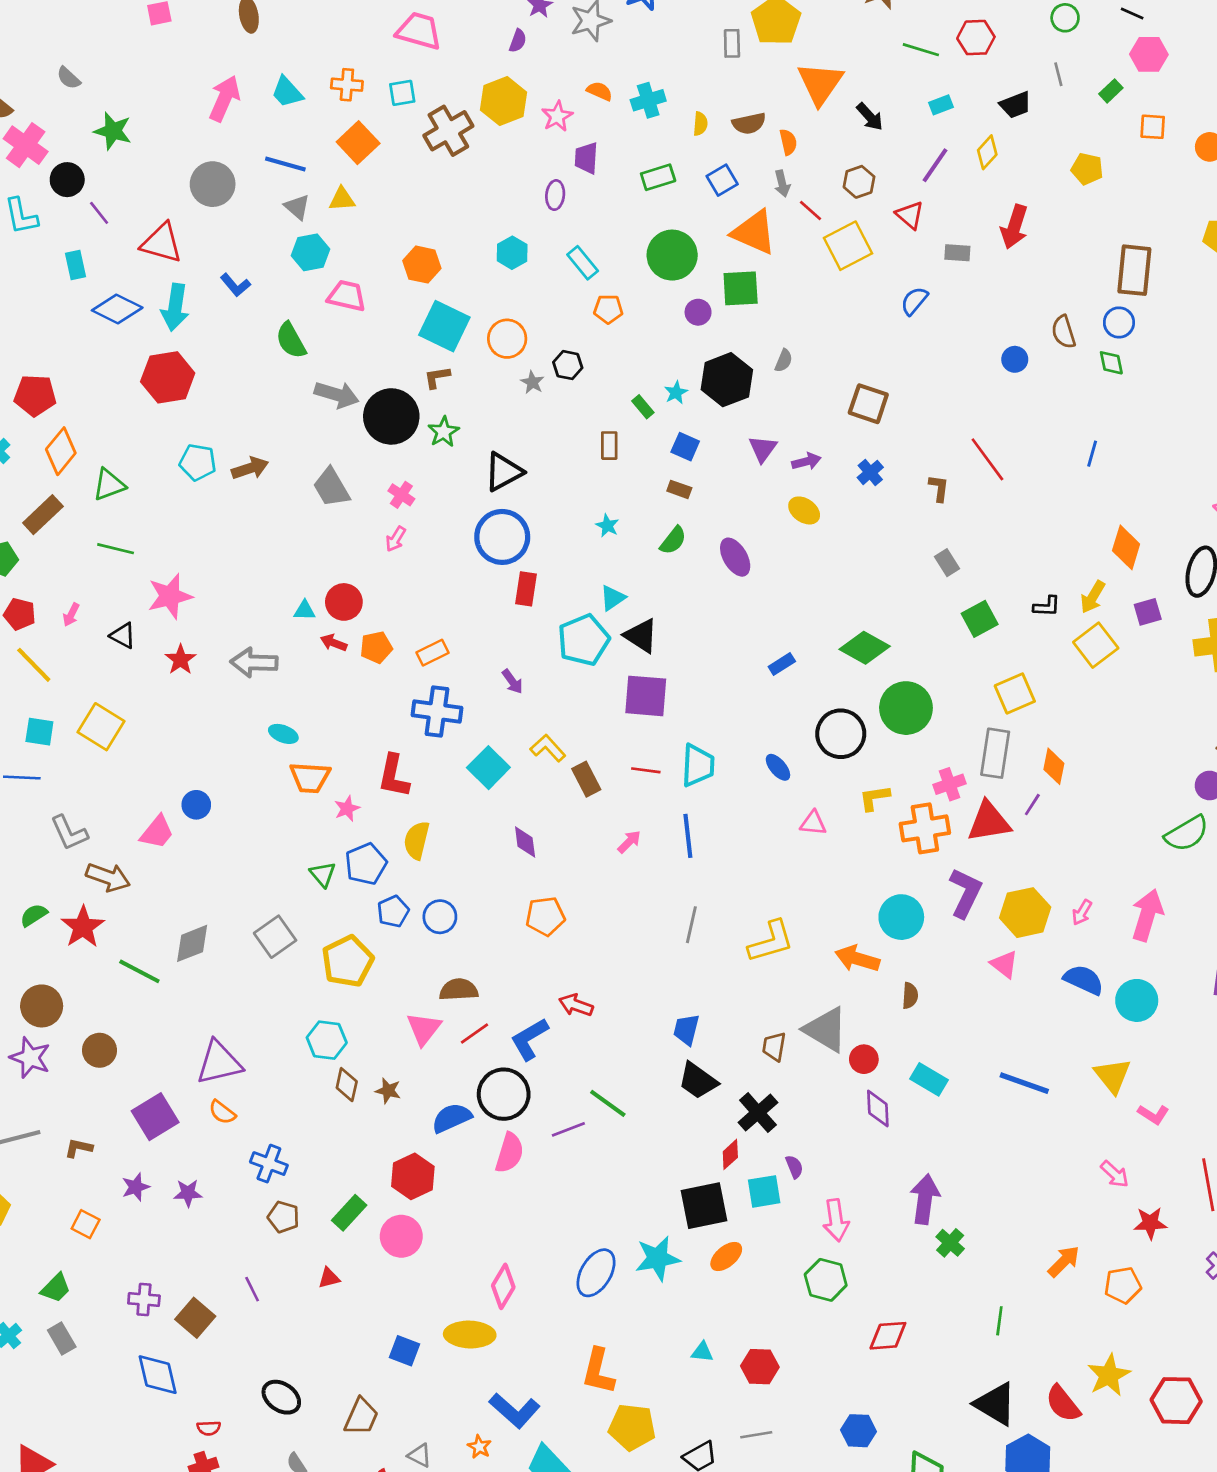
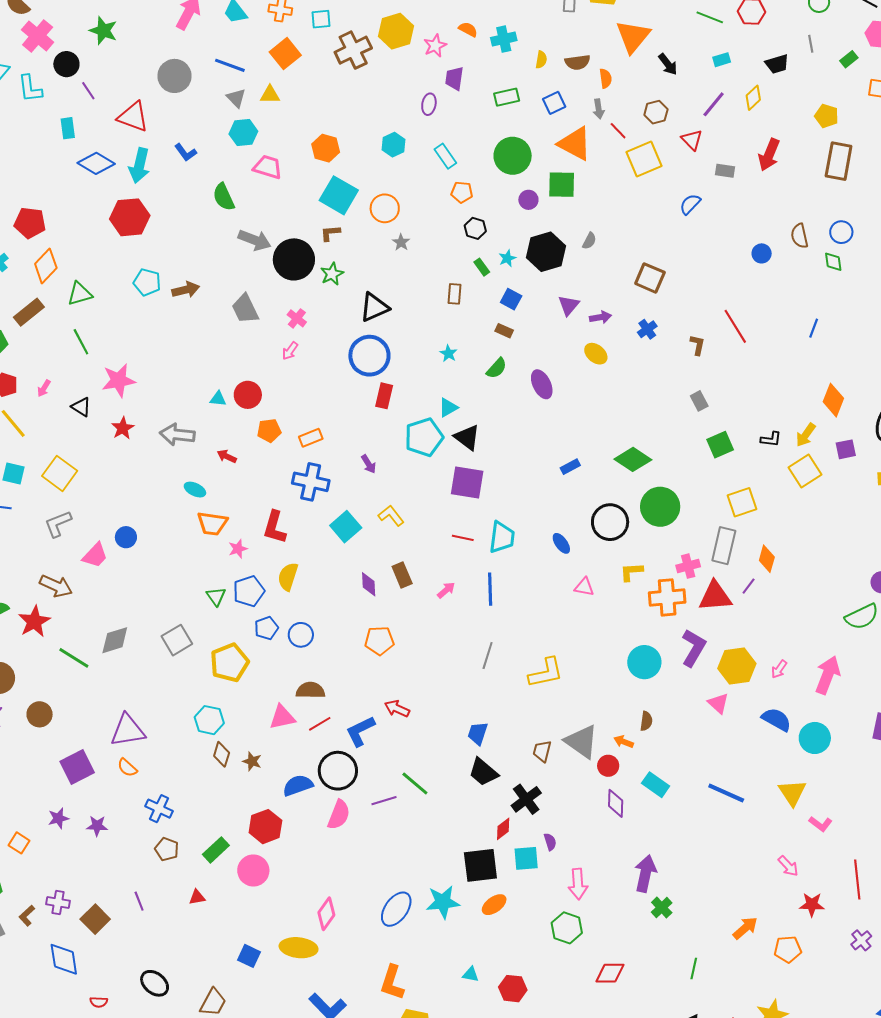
brown rectangle: (1134, 270) -> (839, 161), moved
black hexagon: (568, 365) -> (475, 228), moved
green line: (116, 549) -> (81, 342), turned 44
red arrow: (334, 643) -> (227, 456), moved
brown rectangle: (586, 779) -> (402, 575), moved
gray L-shape: (69, 833) -> (58, 524), moved, turned 88
orange arrow: (857, 959) -> (624, 742), moved, size x0.6
pink triangle: (424, 1029) -> (282, 717), turned 36
brown L-shape: (79, 1148) -> (27, 916), moved, turned -60

